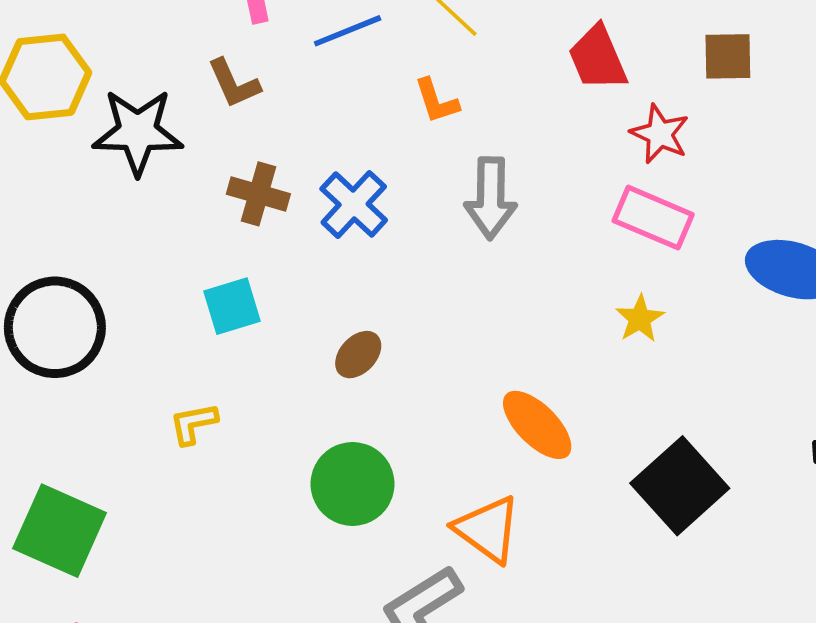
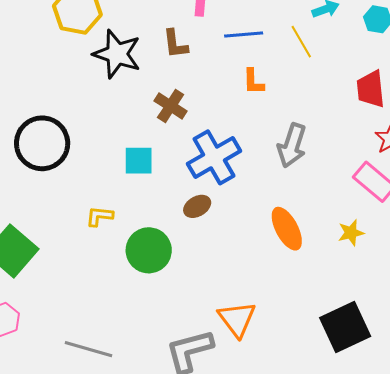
orange L-shape: (436, 101) -> (253, 82), moved
blue cross: (354, 204) -> (214, 157), moved, size x1.4
orange ellipse: (537, 425) -> (287, 229), moved
green circle: (353, 484) -> (149, 250), moved

